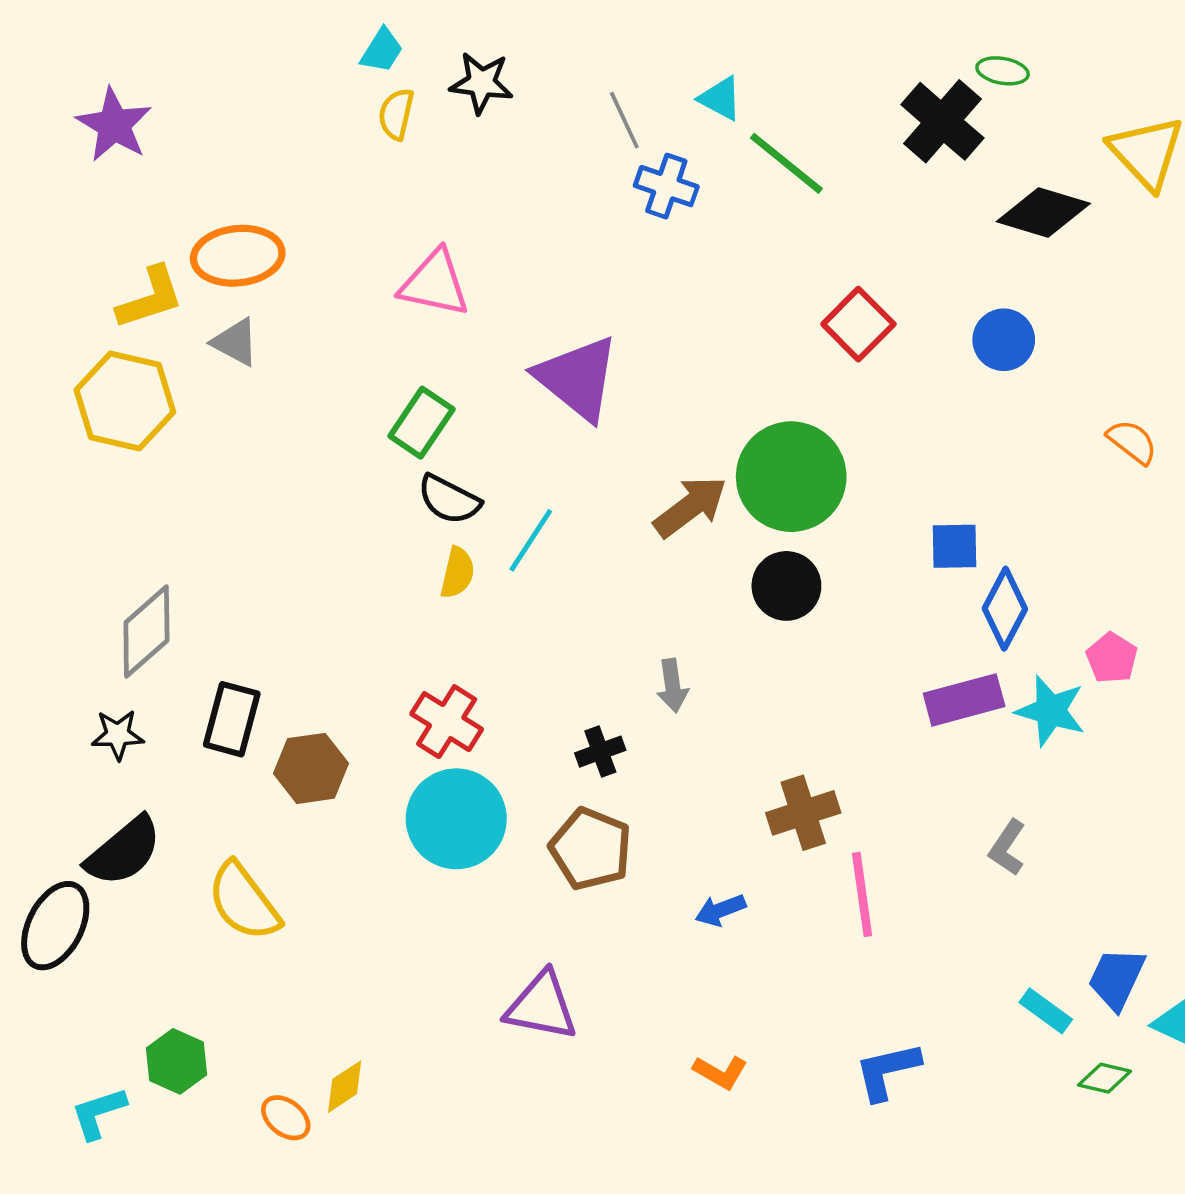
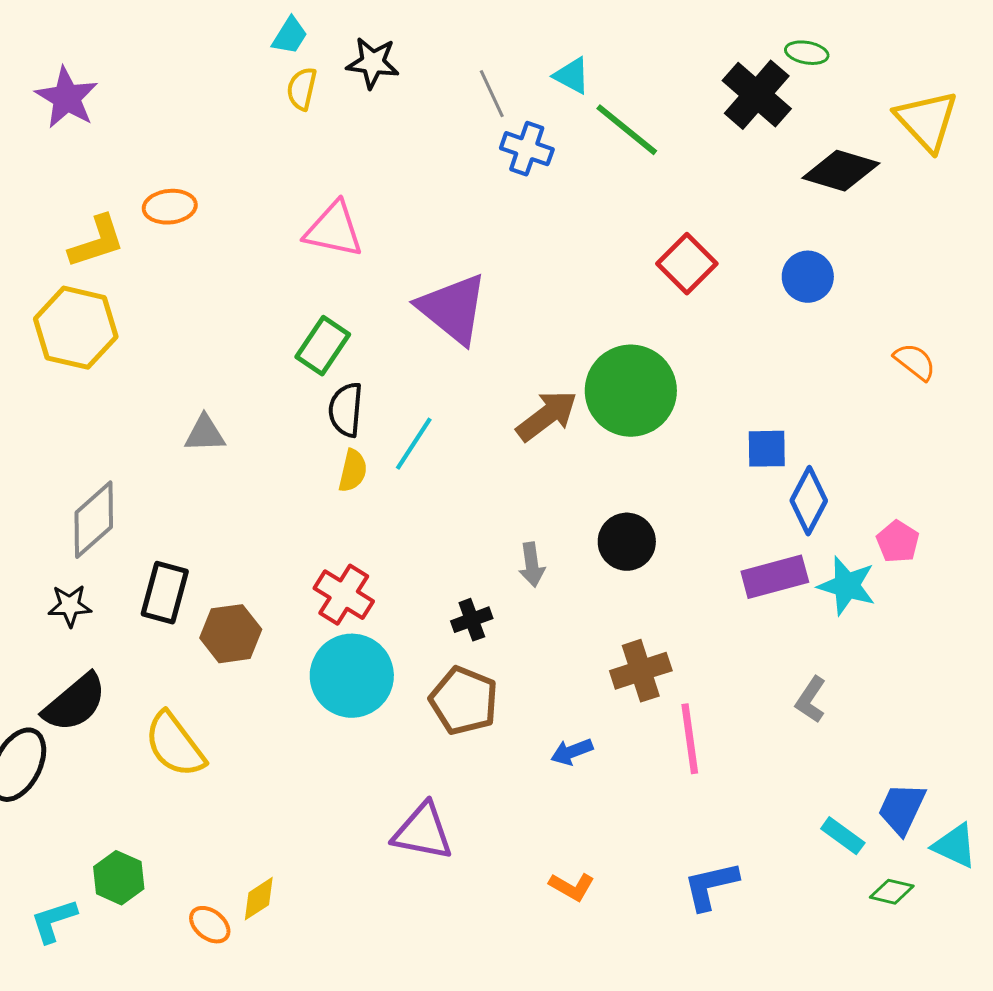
orange ellipse: (238, 256) -> (170, 207), size x0.7
gray triangle: (235, 342) -> (205, 434), moved, turned -30
black semicircle: (449, 499) -> (346, 410), turned 68
black circle: (786, 586) -> (627, 542), moved

